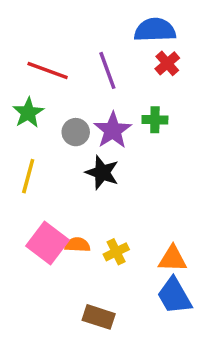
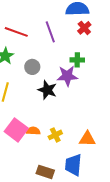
purple star: (113, 130) -> (67, 76), moved, turned 30
blue trapezoid: (174, 296) -> (73, 165), moved, turned 35

